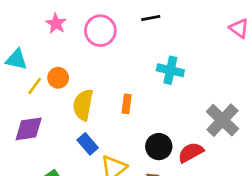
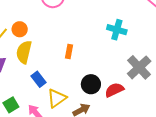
cyan cross: (170, 70) -> (117, 30), moved
yellow semicircle: (83, 105) -> (24, 52), moved

